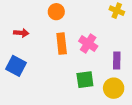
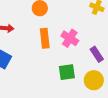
purple rectangle: (117, 61) -> (97, 54), turned -35

